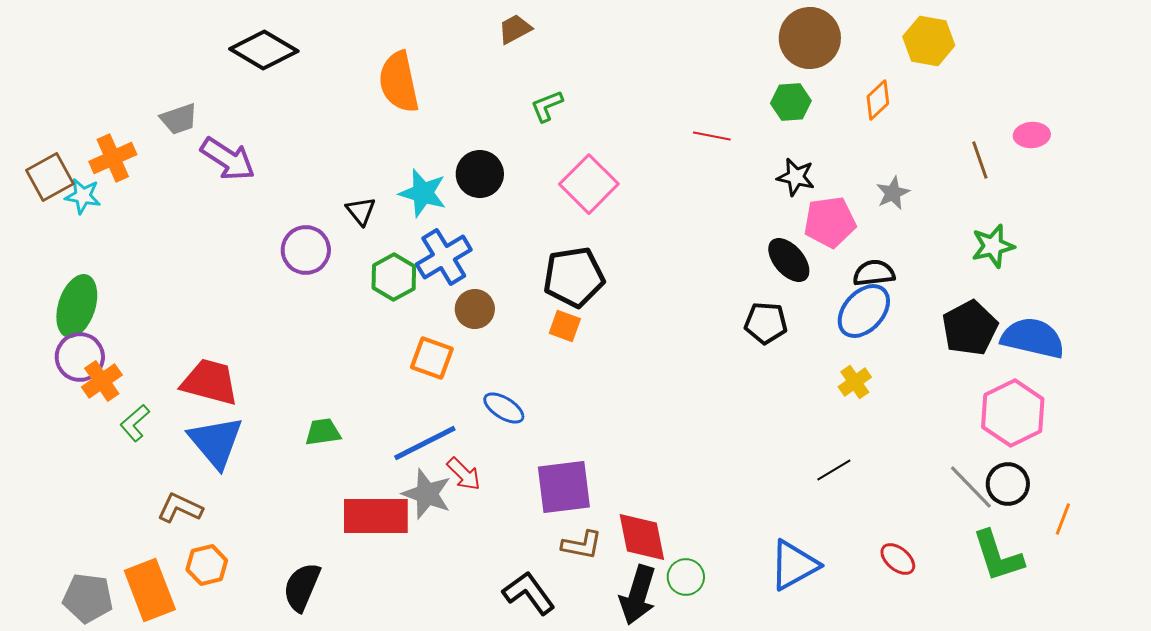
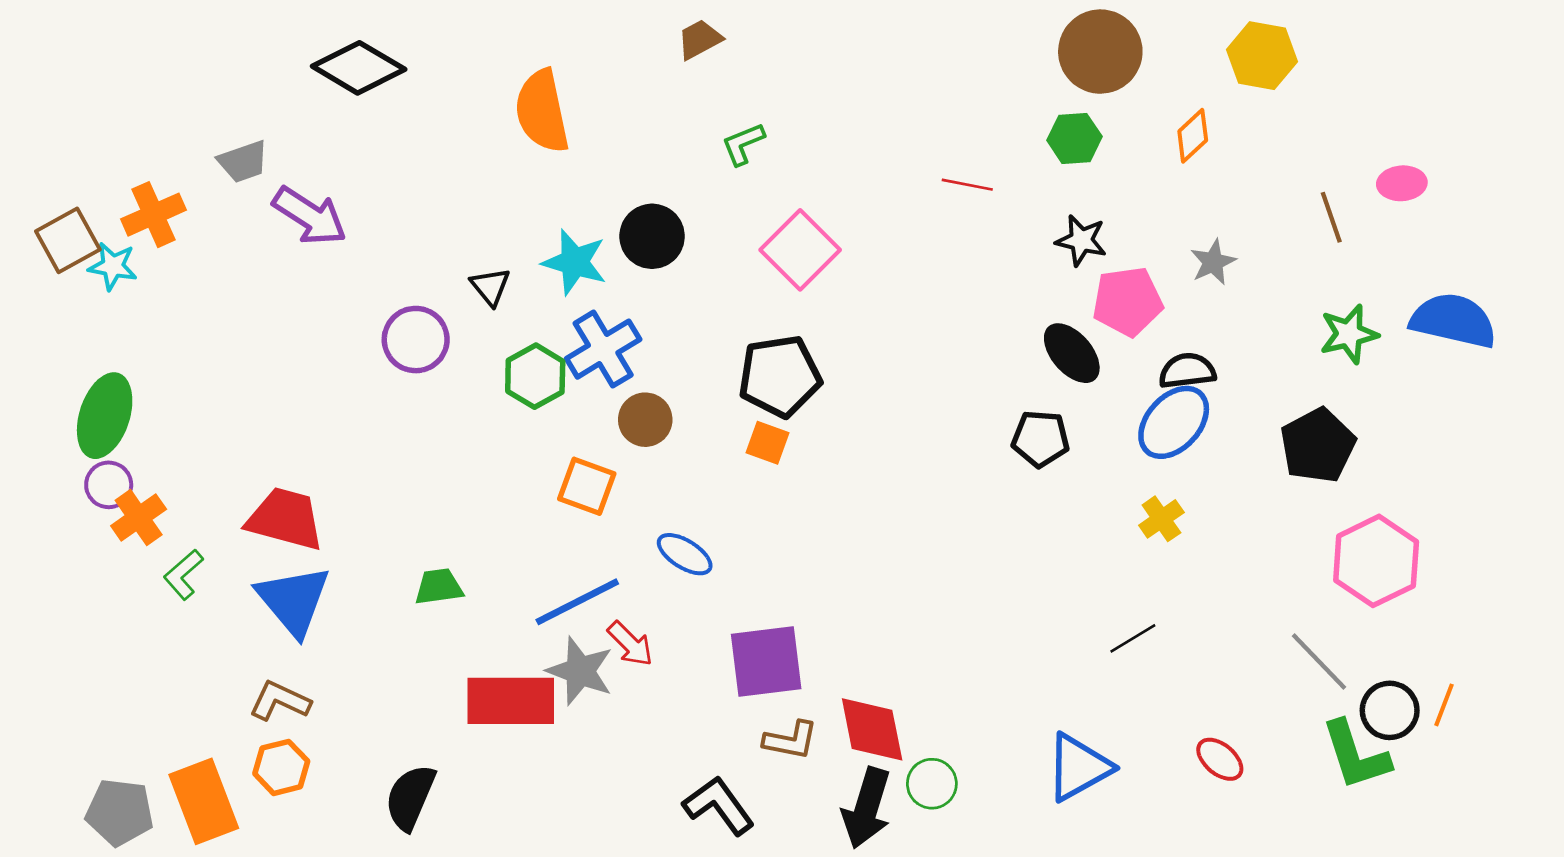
blue semicircle: (1033, 338) -> (1453, 321), moved
purple circle: (80, 357) -> (109, 485), size x0.7
black circle: (1008, 484) -> (1390, 710), moved
brown L-shape: (180, 508) -> (280, 701), moved

